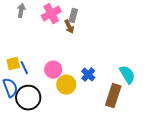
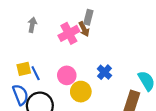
gray arrow: (21, 11) -> (32, 25), moved
pink cross: (51, 14) -> (69, 33), moved
blue cross: (88, 75) -> (104, 72), moved

